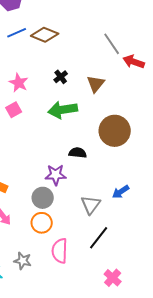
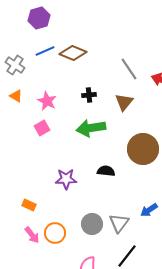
gray line: (112, 44) -> (129, 69), moved
black cross: (61, 77) -> (89, 95), turned 32
purple star: (56, 175) -> (66, 179), moved
gray circle: (43, 198) -> (92, 224), moved
orange circle: (42, 223) -> (55, 233), moved

